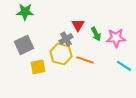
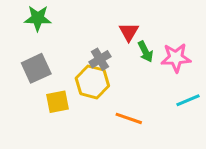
red triangle: (78, 25) -> (129, 32), moved
orange line: (85, 60) -> (129, 118), moved
cyan line: (124, 66) -> (188, 100), turned -56

